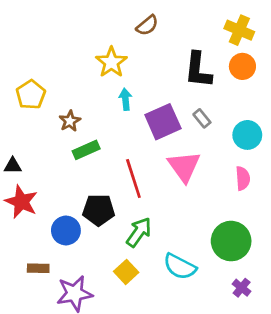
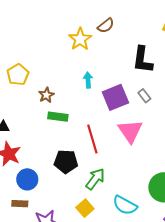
yellow star: (111, 62) -> (80, 39), moved
green rectangle: (86, 150) -> (58, 117), turned 30
blue circle: (66, 230) -> (27, 179), moved

